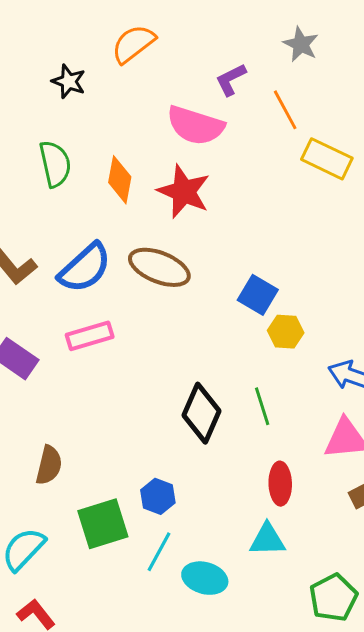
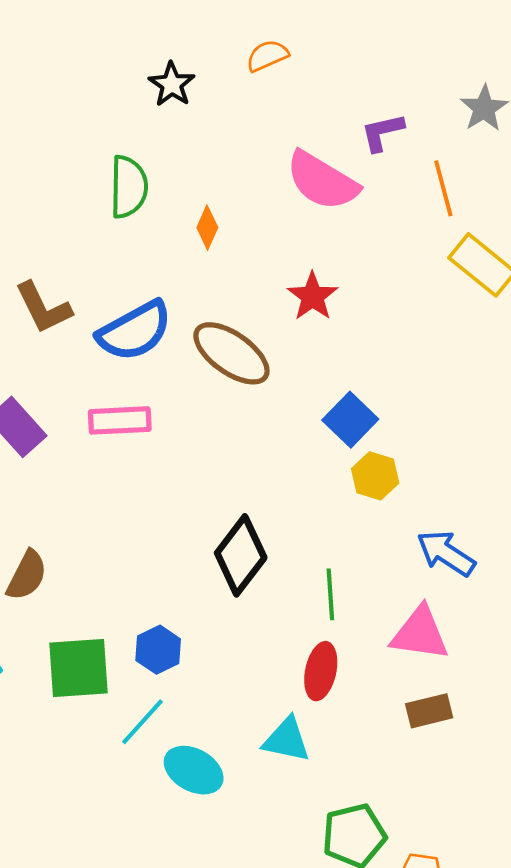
orange semicircle: (133, 44) -> (267, 56), size x0.7
orange diamond: (120, 180) -> (207, 228), size x0.7
red star: (184, 192) -> (313, 296), moved, size x0.7
green line: (262, 406) -> (330, 594), moved

